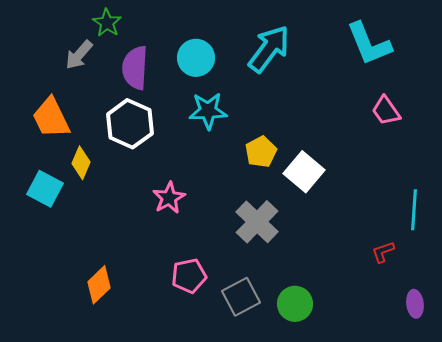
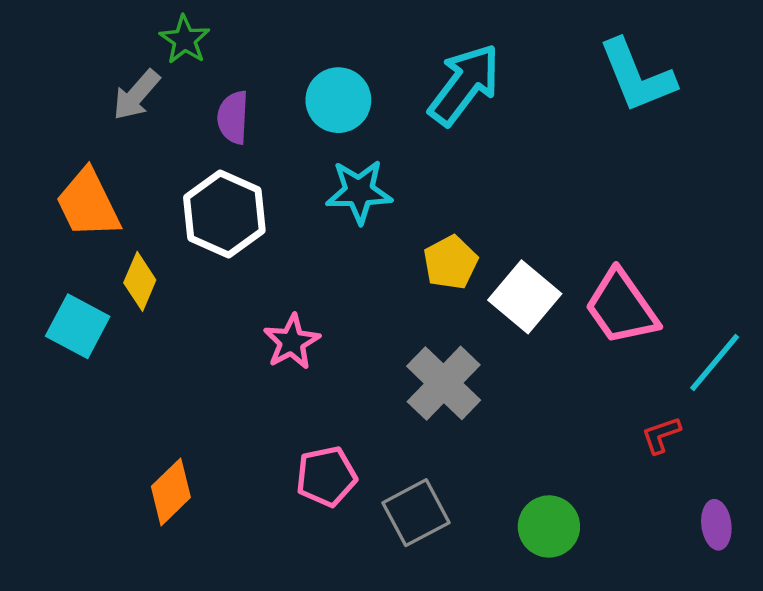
purple semicircle: (135, 68) -> (233, 117), size x0.7
pink trapezoid: (386, 111) -> (621, 307), moved, size x1.5
cyan line: (414, 210) -> (715, 362), turned 36
green circle: (295, 304) -> (549, 526), moved

